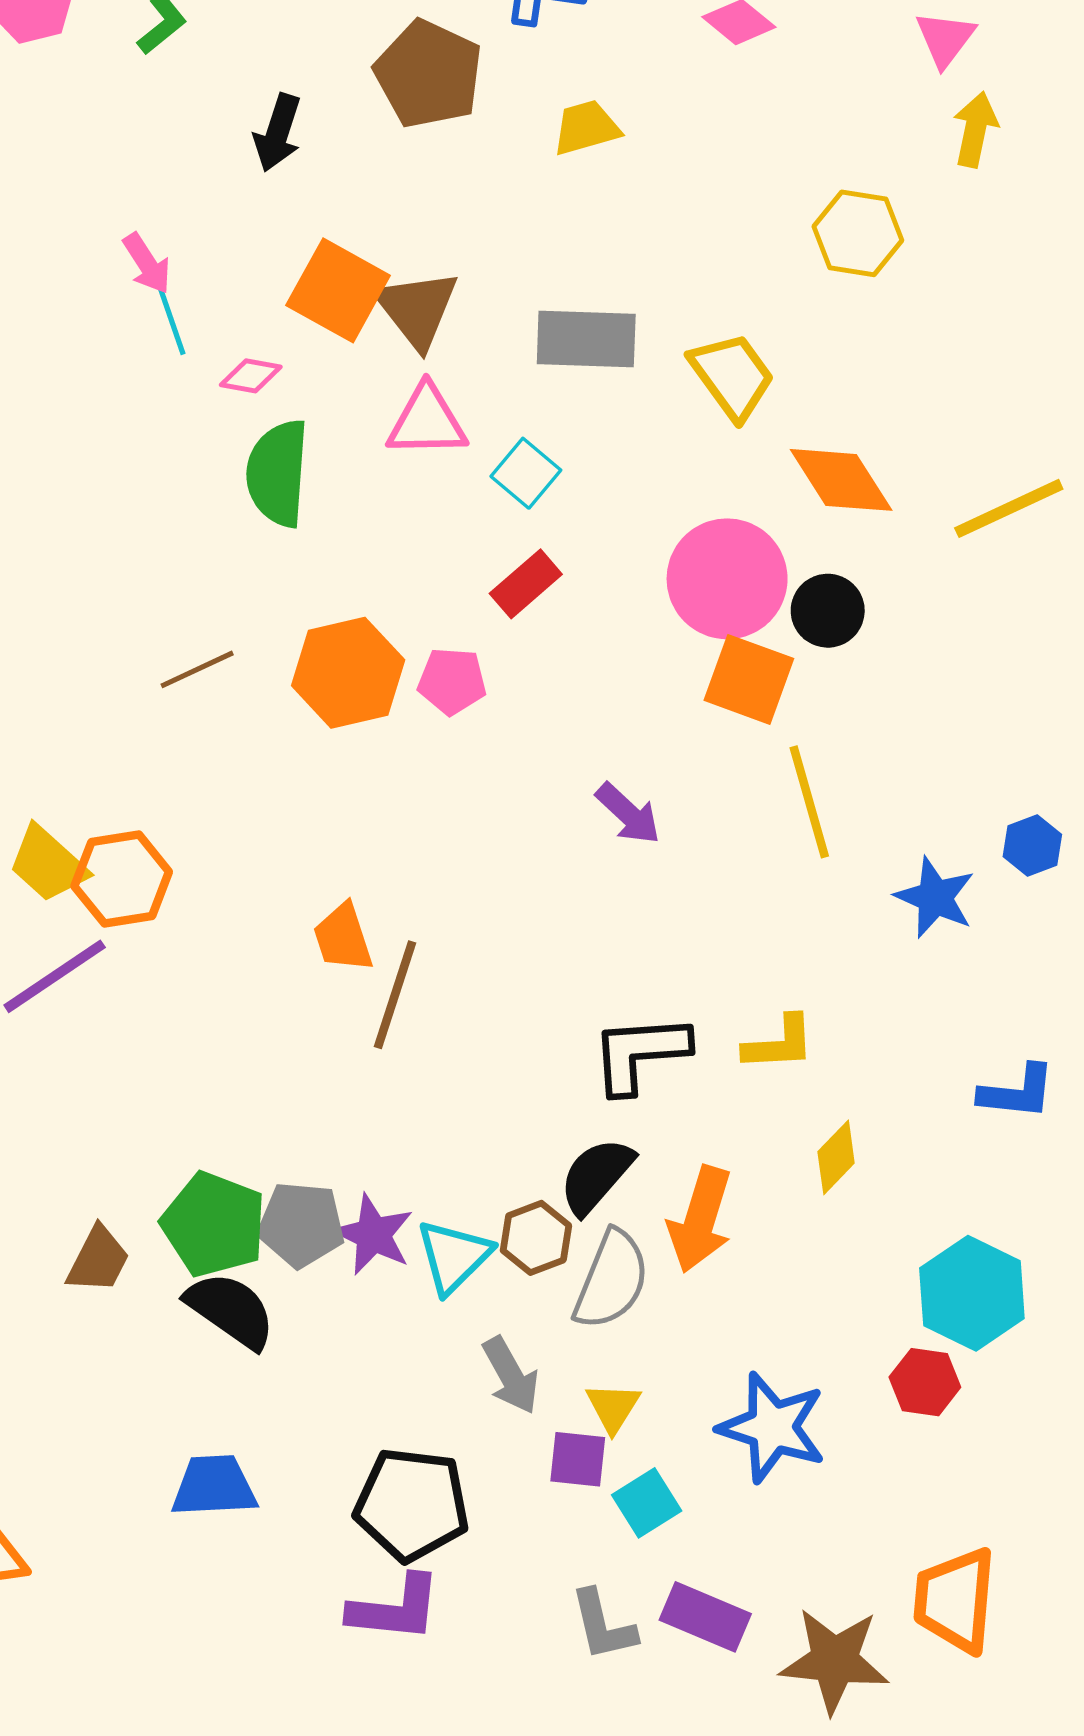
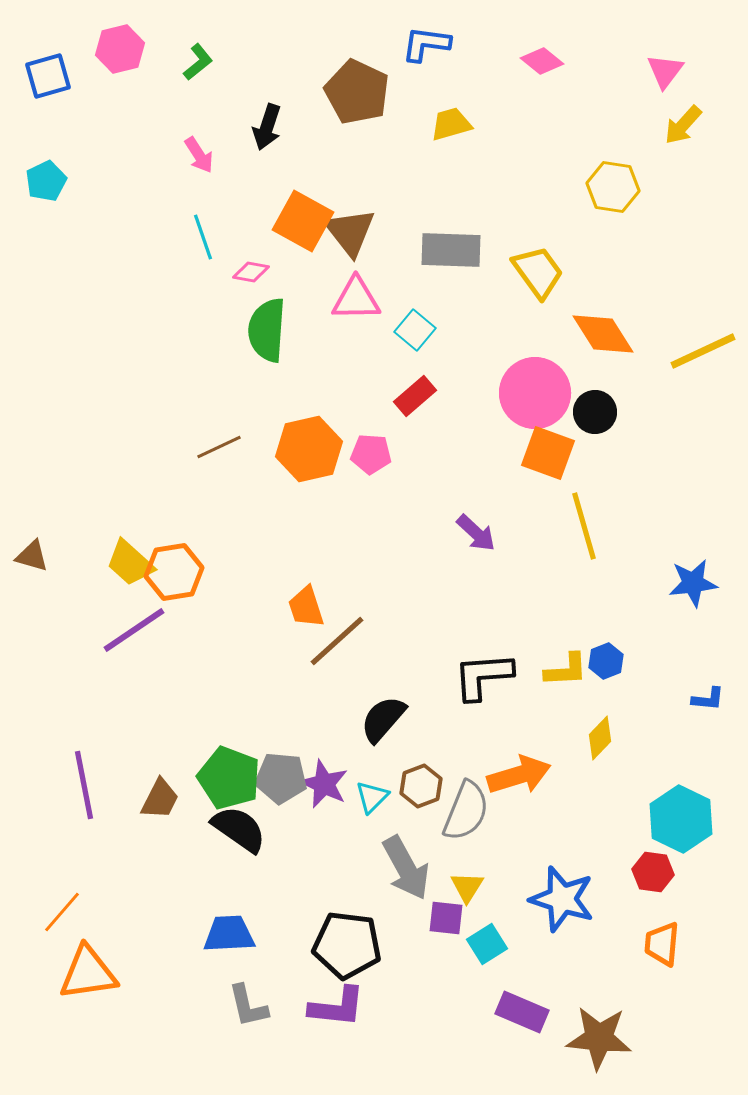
yellow arrow: (975, 129) -> (683, 125), turned -150
pink arrow: (147, 264) -> (199, 155), moved
blue hexagon: (1032, 845) -> (606, 661), moved
blue star: (935, 897) -> (693, 583), moved, turned -30
brown line: (395, 995) -> (337, 641), turned 30
blue L-shape: (1017, 1092) -> (708, 699), size x0.7
black semicircle: (596, 1176) -> (383, 719), moved
orange arrow: (700, 1219) -> (519, 775), turned -124
cyan triangle: (454, 1256) -> (372, 797), size x0.7
gray arrow: (511, 1375) -> (406, 868), size x1.4
orange trapezoid: (955, 1600) -> (662, 944), moved, size x0.7
gray L-shape: (603, 1625) -> (248, 1006), moved

